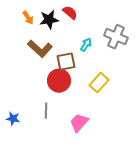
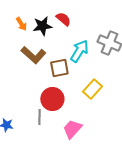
cyan arrow: (86, 45) -> (79, 51), size x1.6
red circle: (59, 81) -> (52, 99), moved

